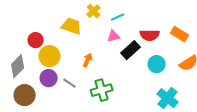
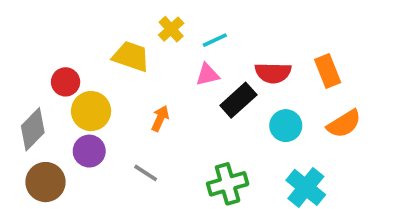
orange rectangle: (180, 34) -> (328, 71), turned 36
gray line: (70, 83) -> (146, 173), moved
green cross: (102, 90) -> (228, 184), moved

